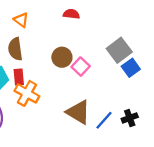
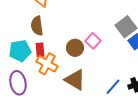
brown circle: (62, 57) -> (75, 48), moved
brown triangle: (78, 112) -> (75, 80), moved

